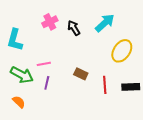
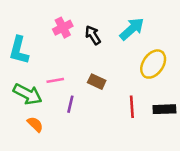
brown rectangle: (81, 74) -> (97, 82), moved
purple line: (47, 83) -> (70, 104), moved
orange semicircle: (19, 102) -> (35, 124), moved

